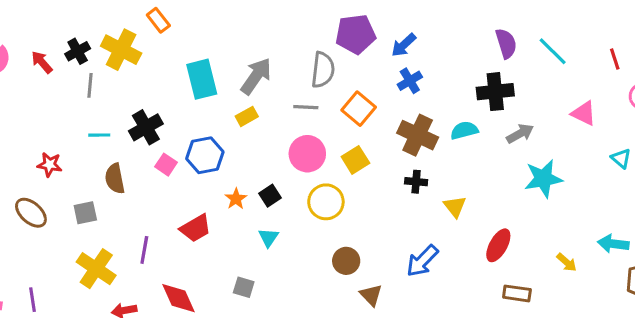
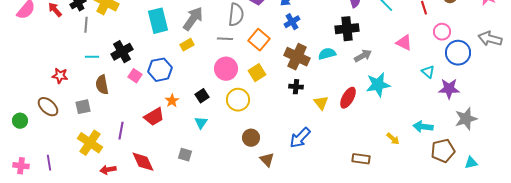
orange star: (236, 199) -> (172, 101), moved
red ellipse: (498, 245) -> (348, 98), moved

